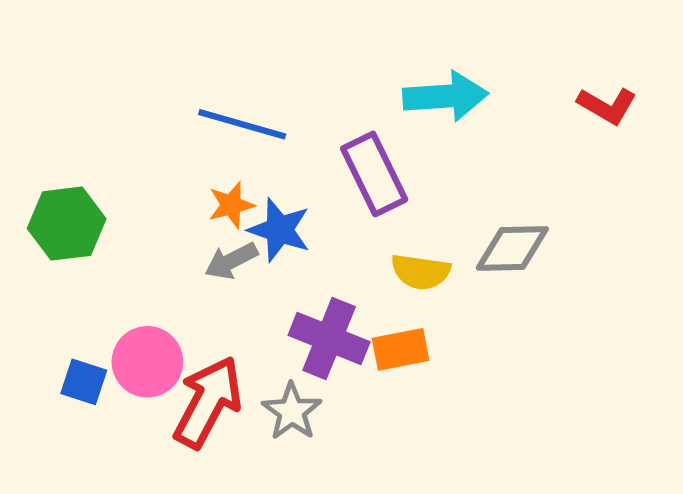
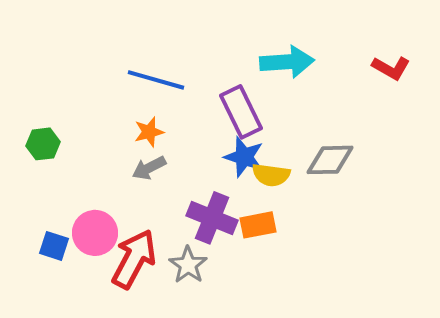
green hexagon: (67, 224) -> (43, 144), size x0.7
blue star: (279, 230) -> (244, 157), moved

